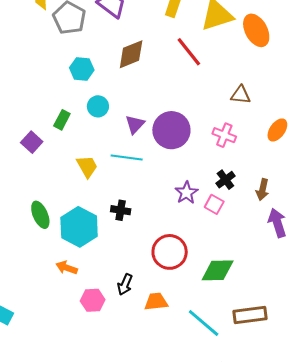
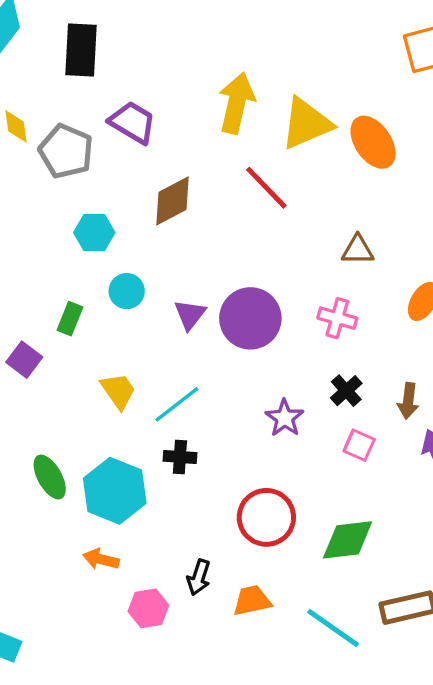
cyan line: (127, 158) -> (177, 404), moved, turned -40
pink square: (214, 204) -> (359, 445), moved

